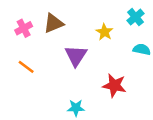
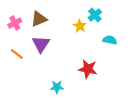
cyan cross: (136, 17) -> (95, 15), moved
purple triangle: (76, 56) -> (41, 44), moved

